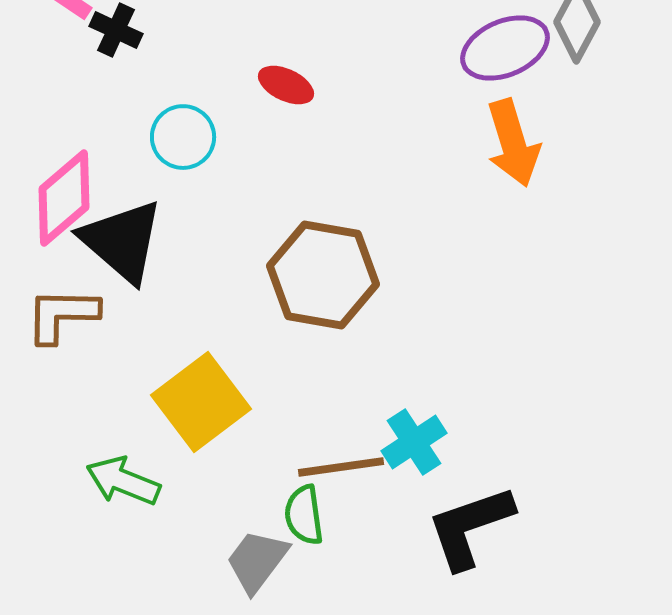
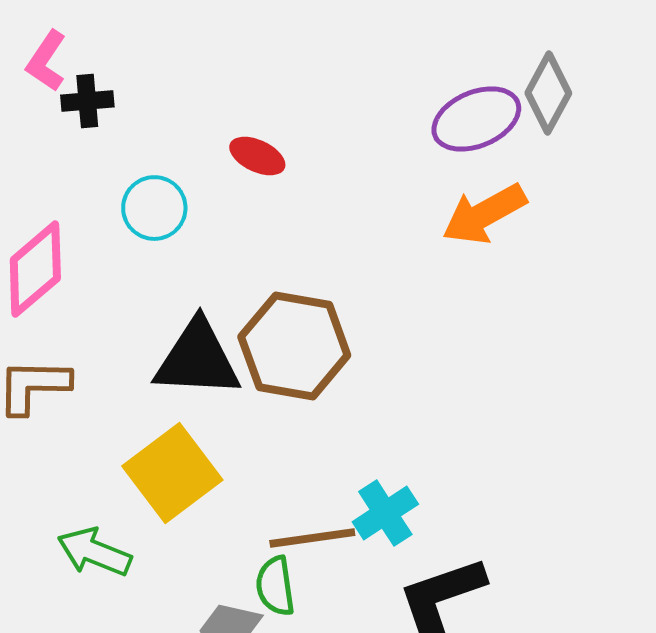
black cross: (116, 30) -> (87, 101), turned -30
orange arrow: (513, 143) -> (484, 214), turned 78
black triangle: (122, 241) -> (197, 359), moved, turned -38

